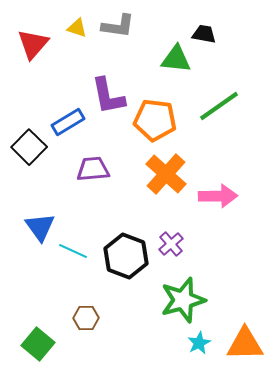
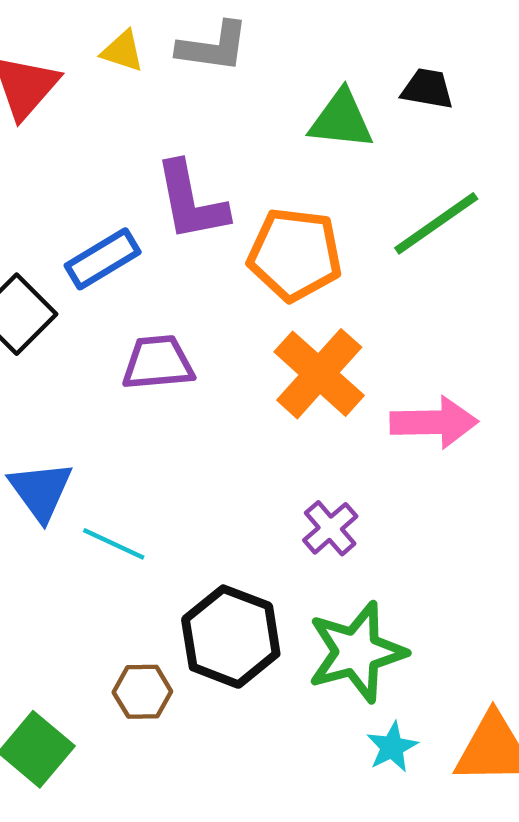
black trapezoid: (204, 34) -> (427, 89), moved
black hexagon: (126, 256) -> (231, 637), moved

